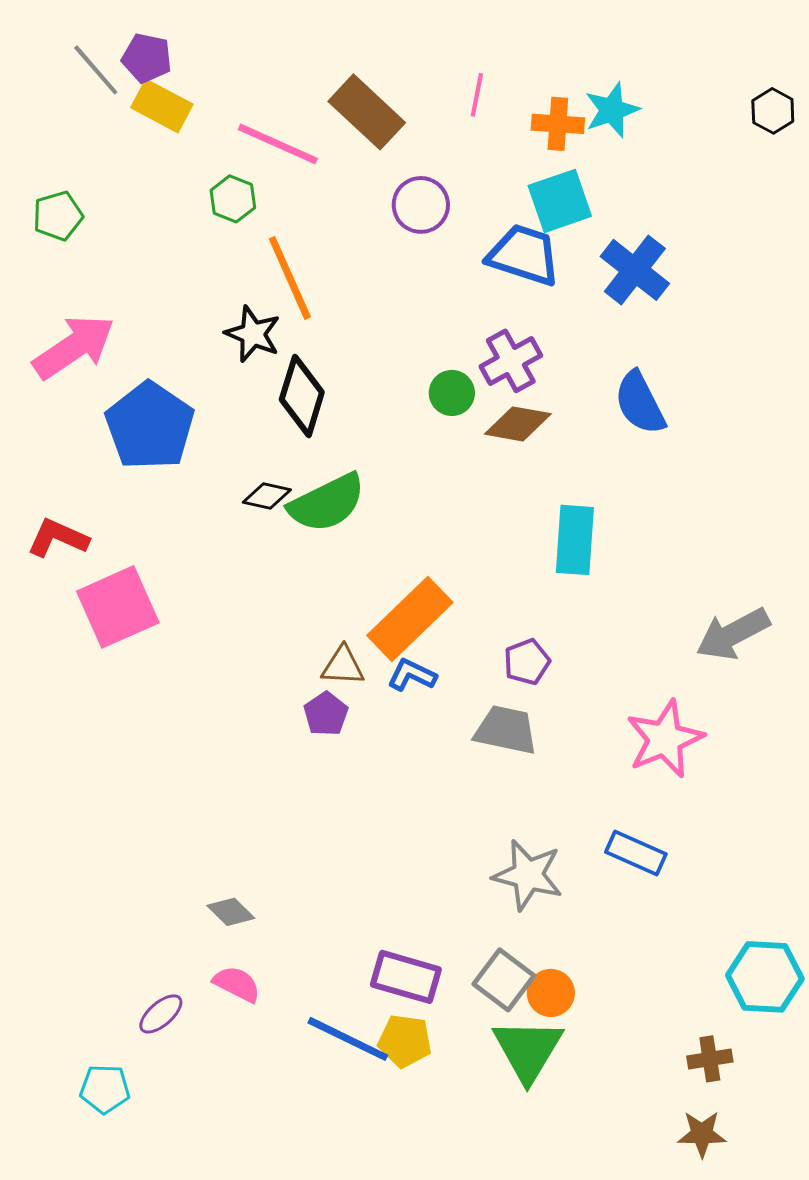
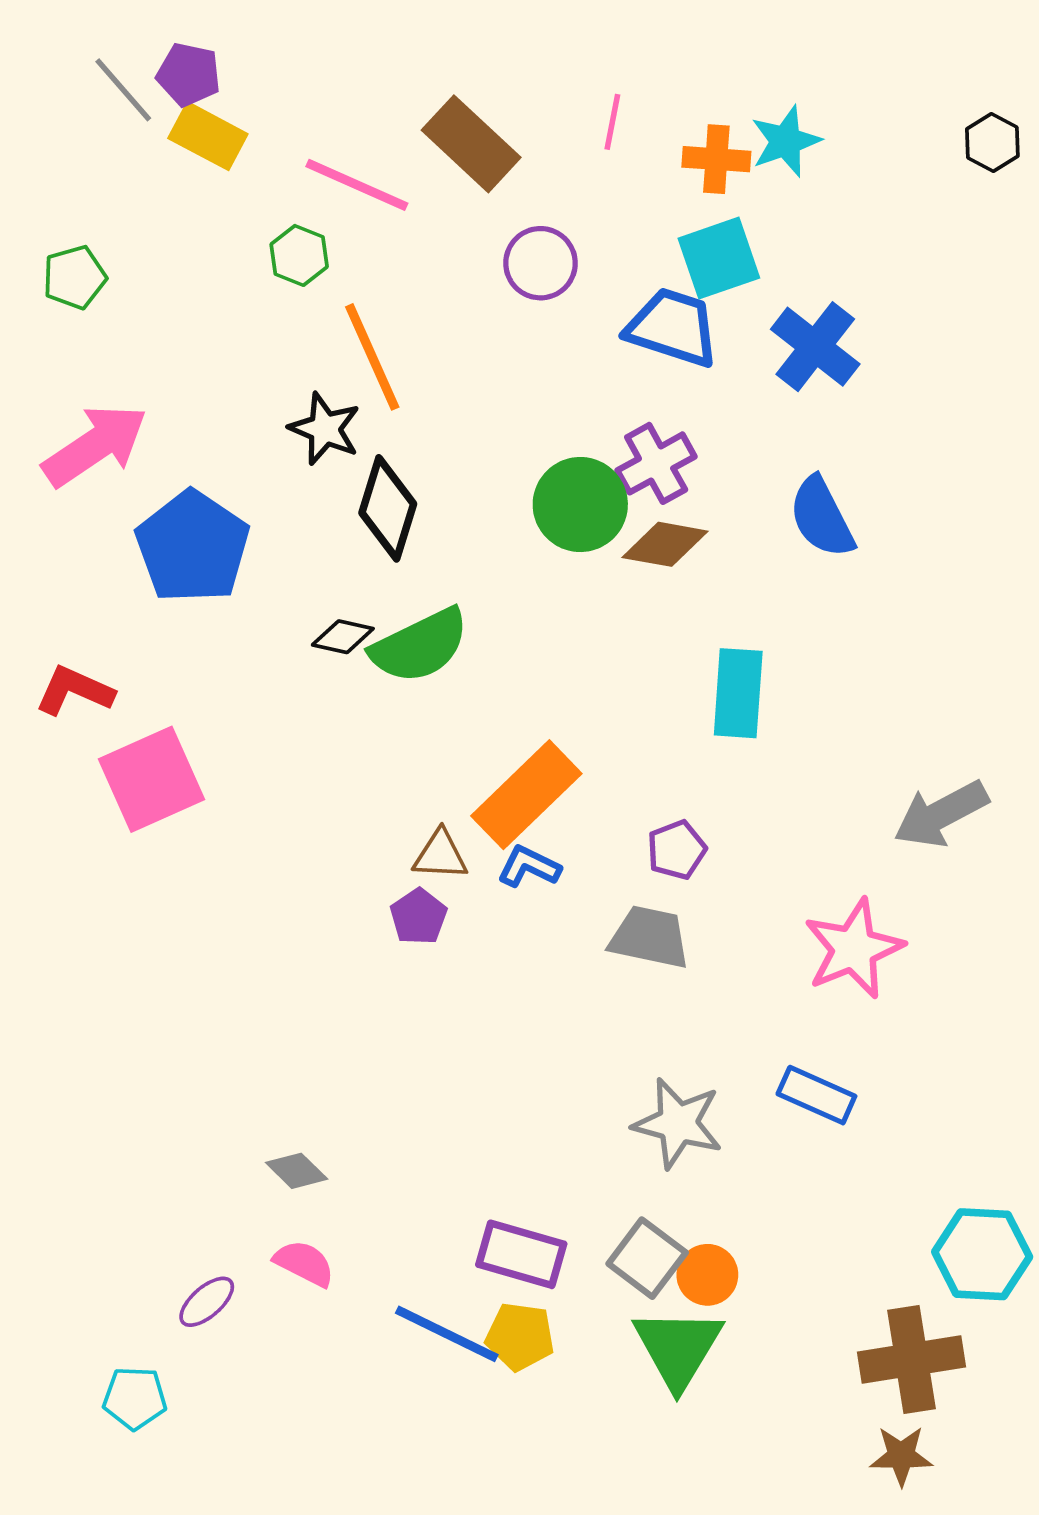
green circle: (452, 393) -> (580, 505), size x1.6
brown cross: (710, 1059) -> (911, 1360), size x1.8

